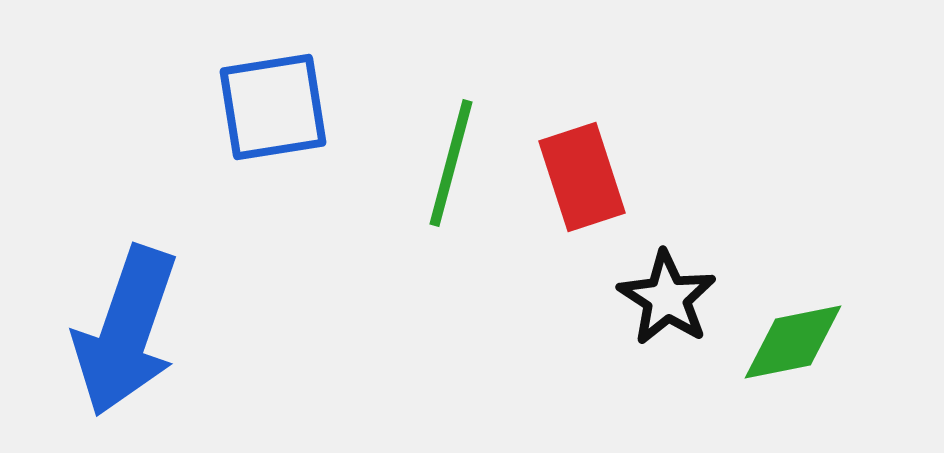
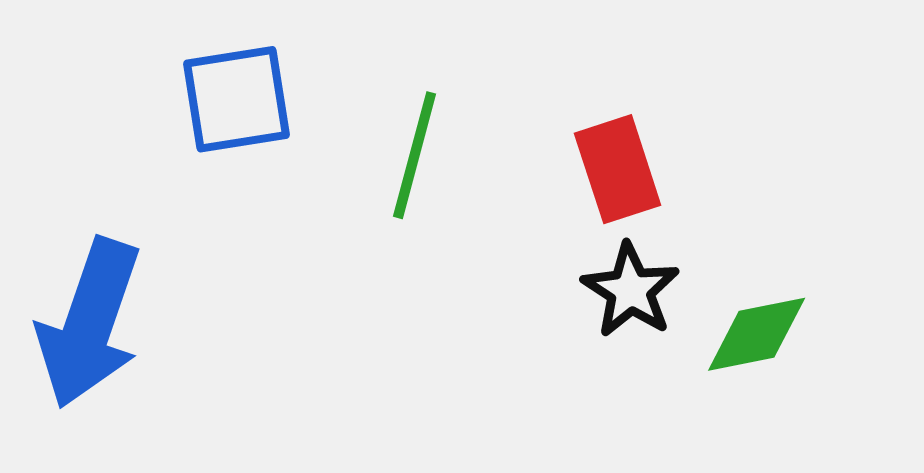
red rectangle: (582, 177) -> (618, 169), moved

